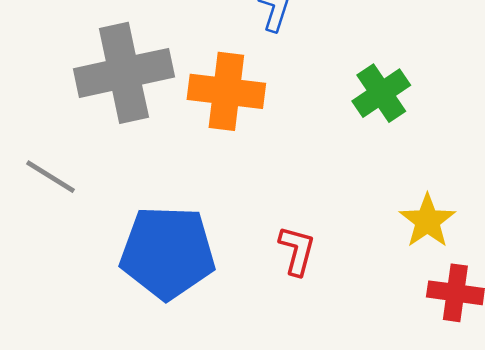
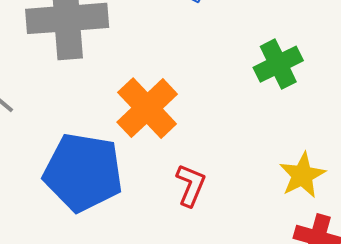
orange cross: (226, 91) -> (147, 108), moved, turned 32

